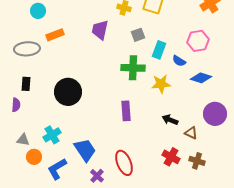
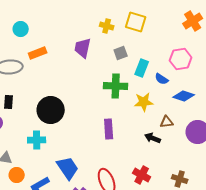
brown triangle: (191, 133) -> (167, 122), moved, turned -32
cyan cross: (52, 135) -> (37, 140), moved, turned 30
red cross: (171, 157) -> (142, 175), moved

